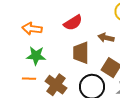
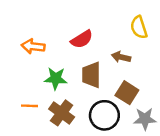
green star: (36, 56) -> (56, 78), moved

